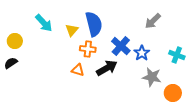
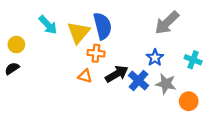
gray arrow: (153, 21) -> (167, 23), size x1.4
yellow triangle: (72, 30) -> (79, 33), size x1.6
blue cross: (121, 46) -> (139, 80), moved

